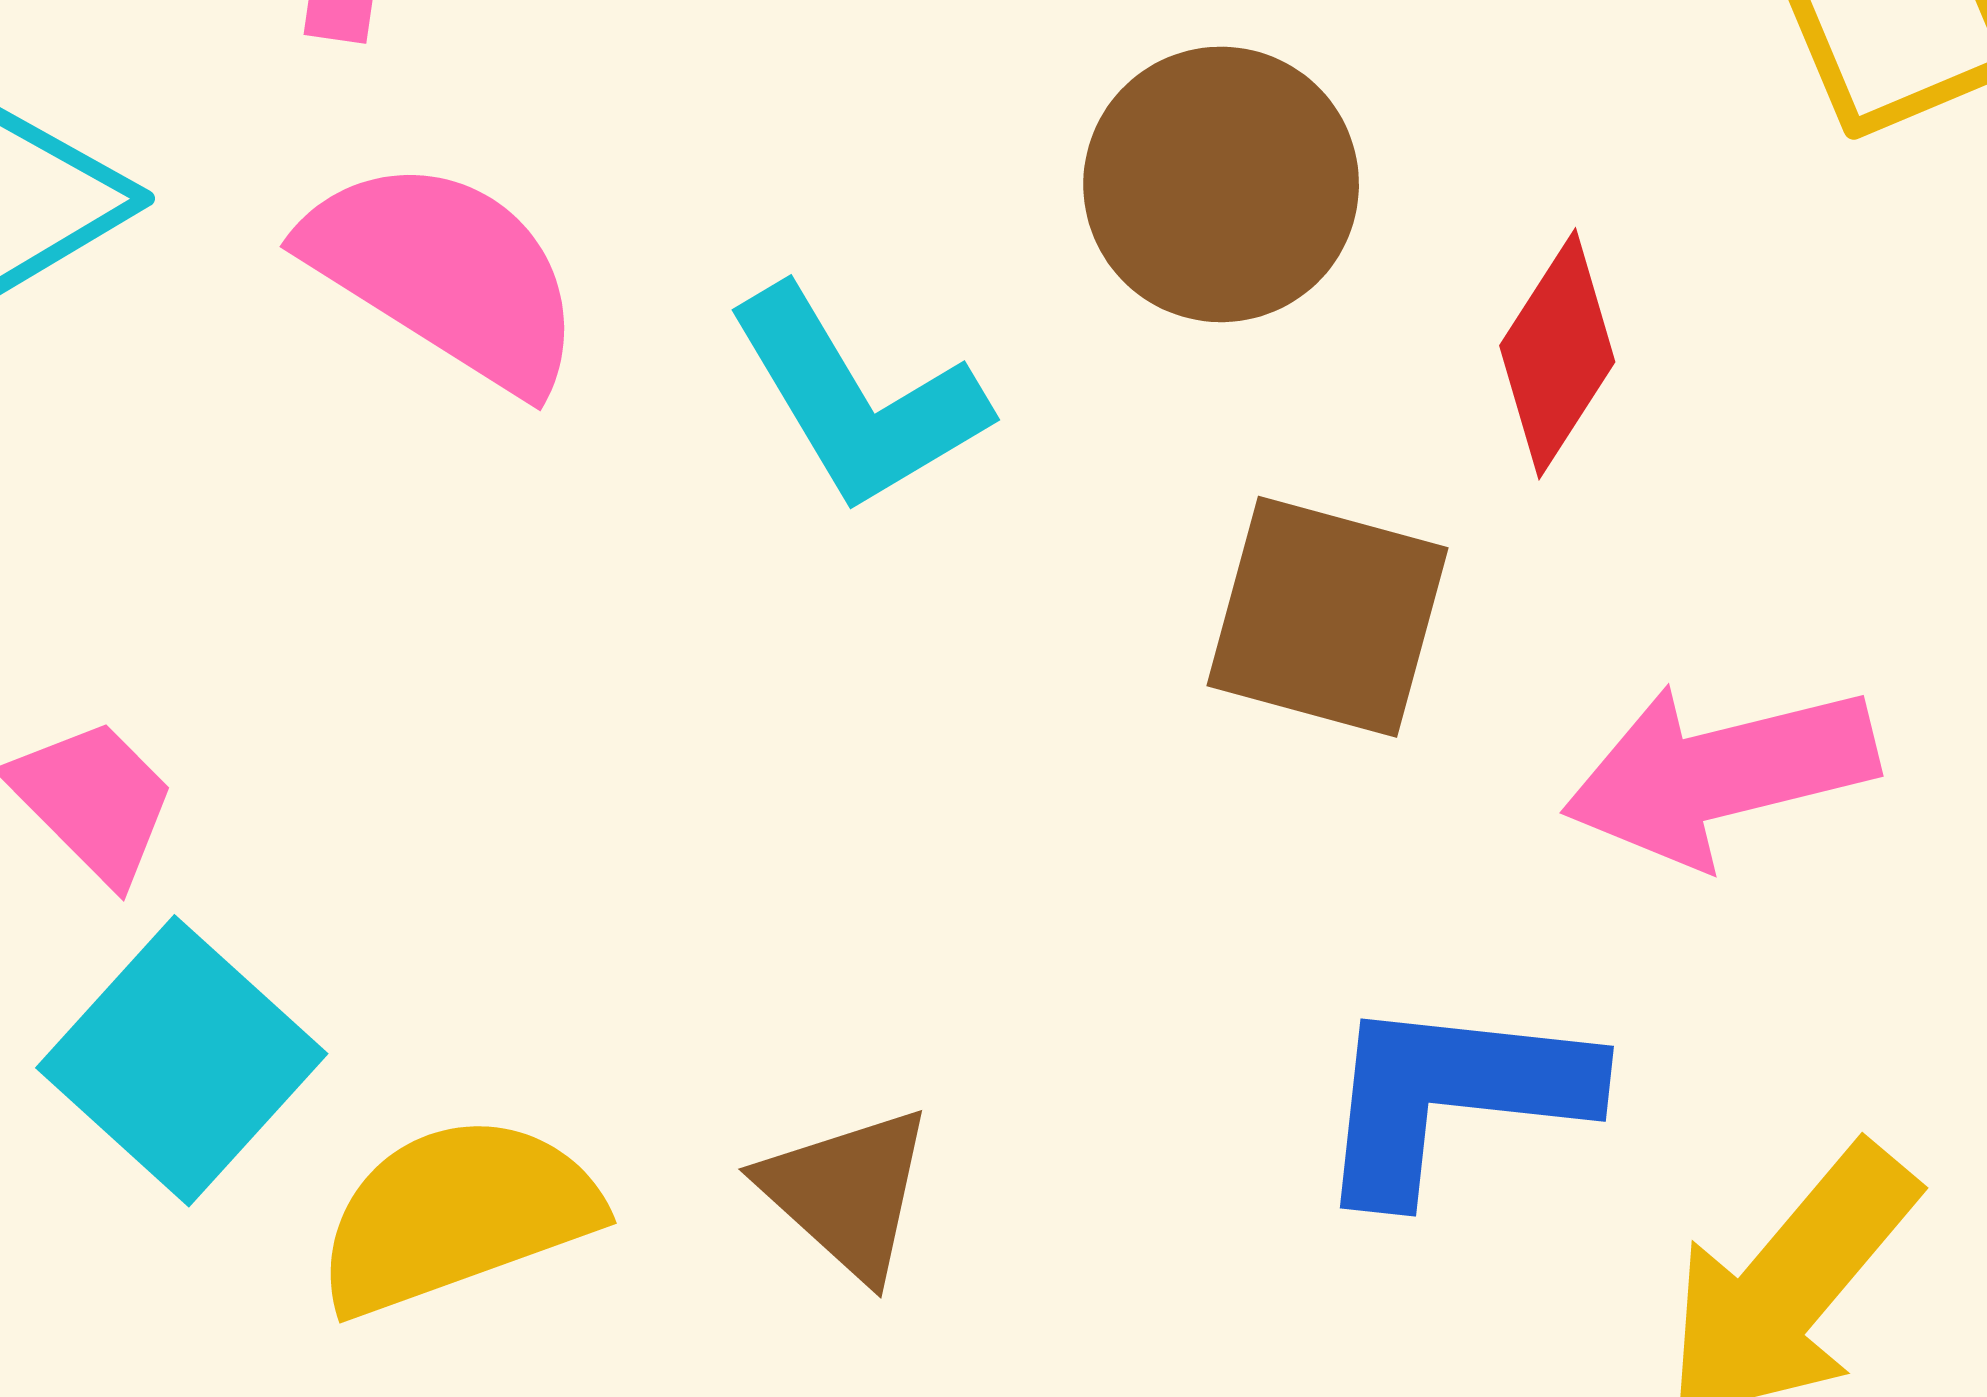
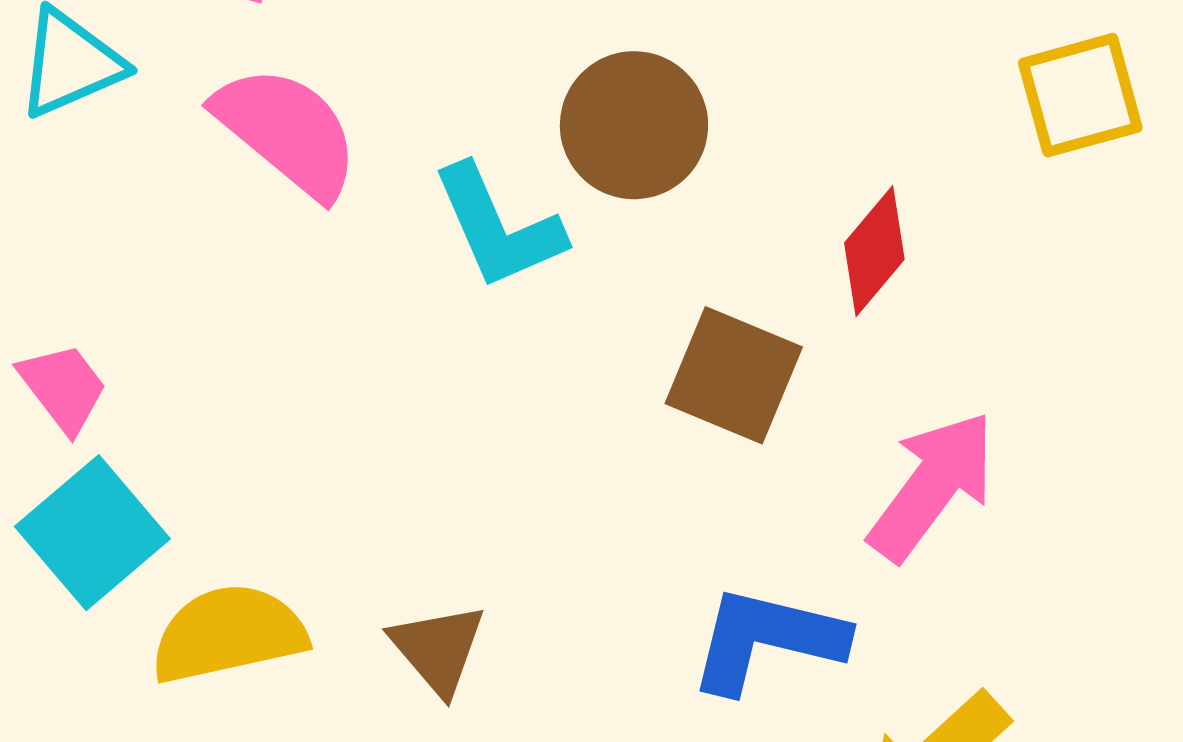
brown circle: (1221, 184) -> (634, 125), moved
pink arrow: (1720, 773) -> (932, 486), turned 133

